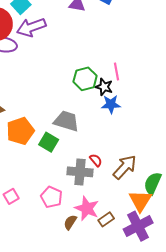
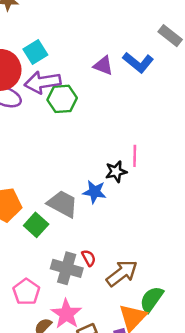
green hexagon: (85, 79) -> (62, 99), moved
black star: (104, 87) -> (116, 172), turned 30
blue star: (111, 104) -> (94, 192), moved

